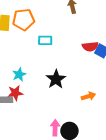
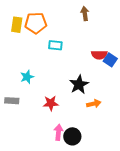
black star: (56, 79) -> (79, 85), moved
red star: (15, 93) -> (51, 103), moved

